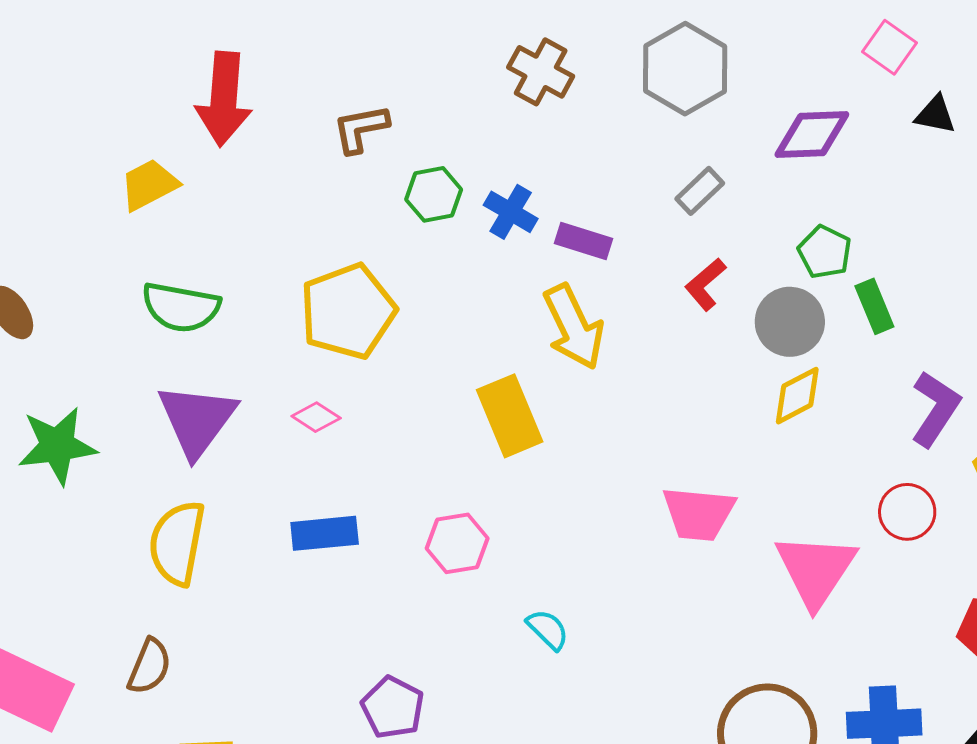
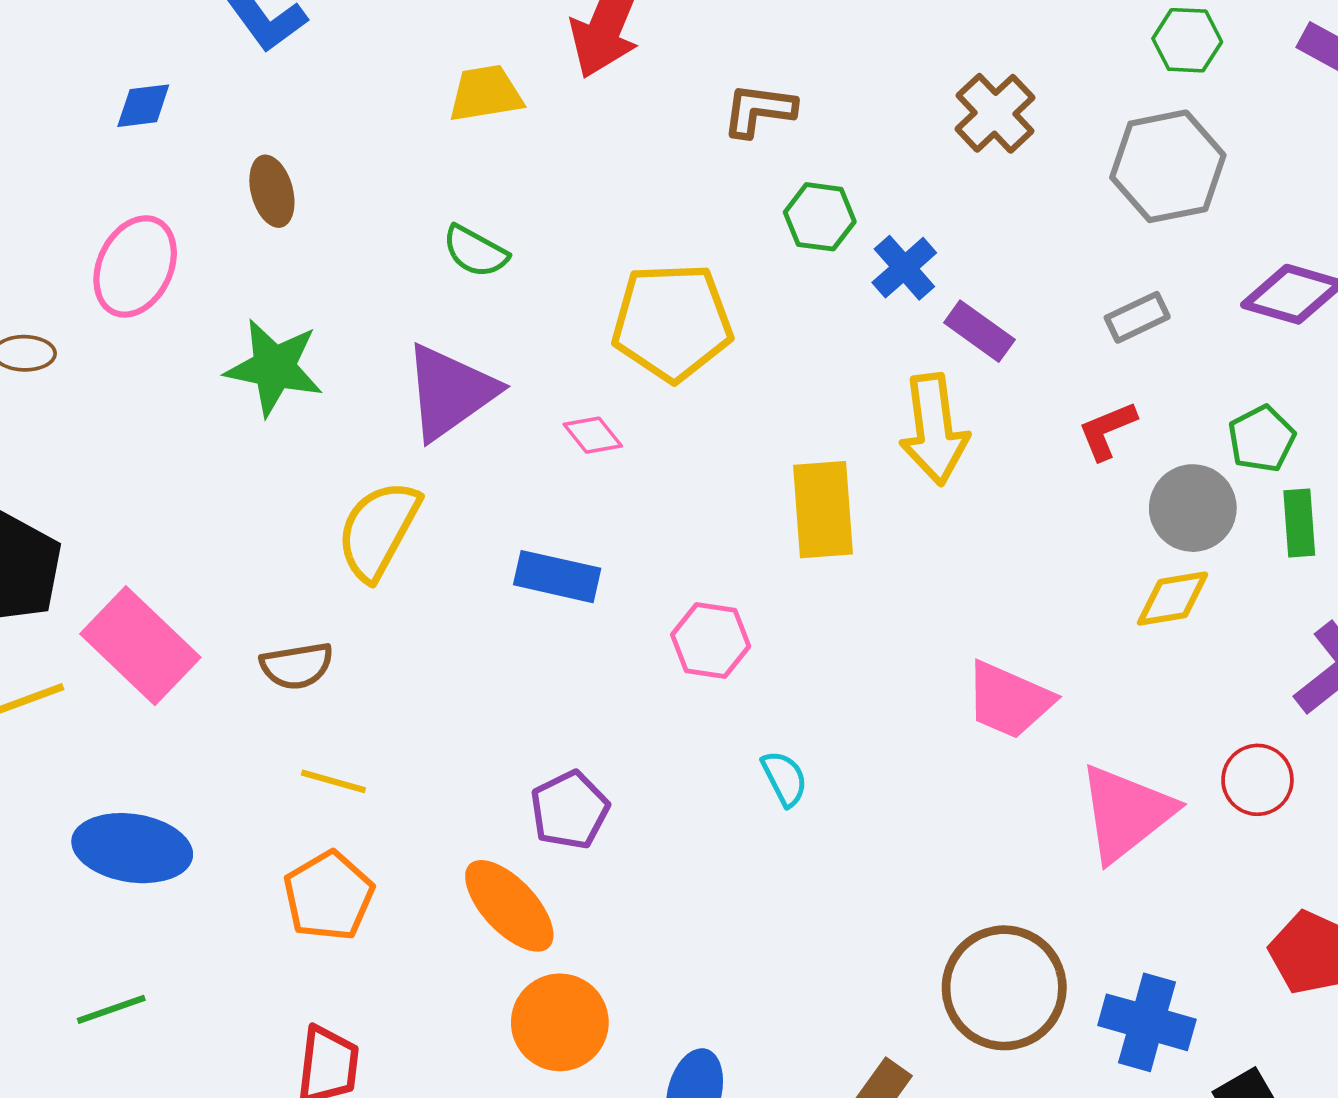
green semicircle: (181, 307) -> (475, 251), size x0.7
brown semicircle: (149, 666) -> (297, 666), turned 40

